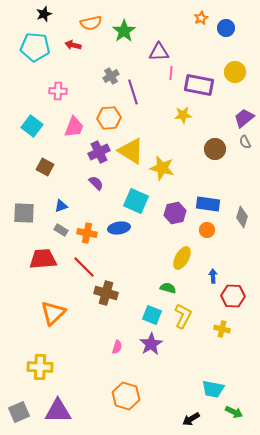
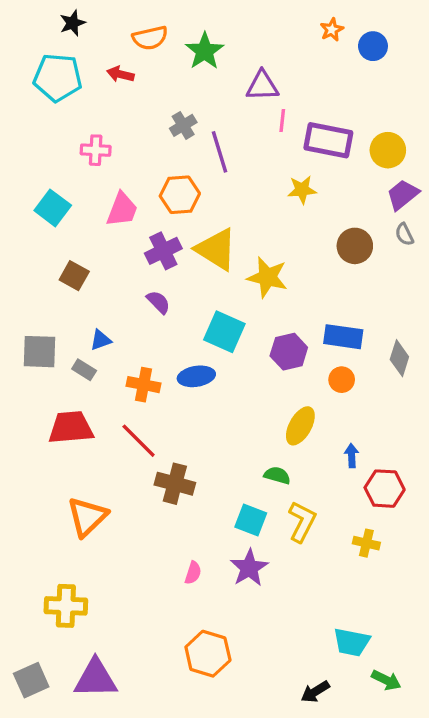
yellow circle: (235, 72) -> (388, 150), moved
gray rectangle: (61, 230) -> (84, 370), moved

